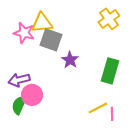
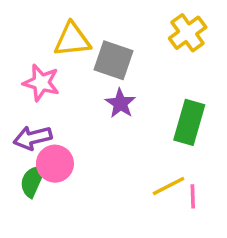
pink star: (24, 33) -> (41, 83), moved
gray square: (51, 40) -> (114, 60), moved

